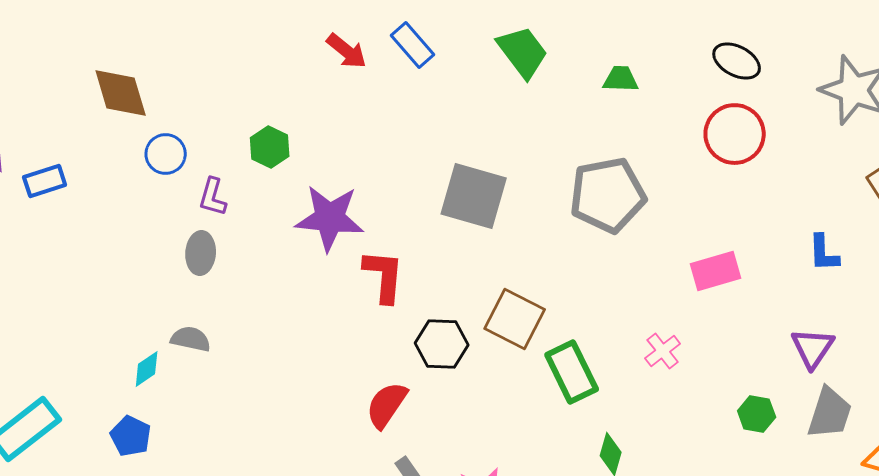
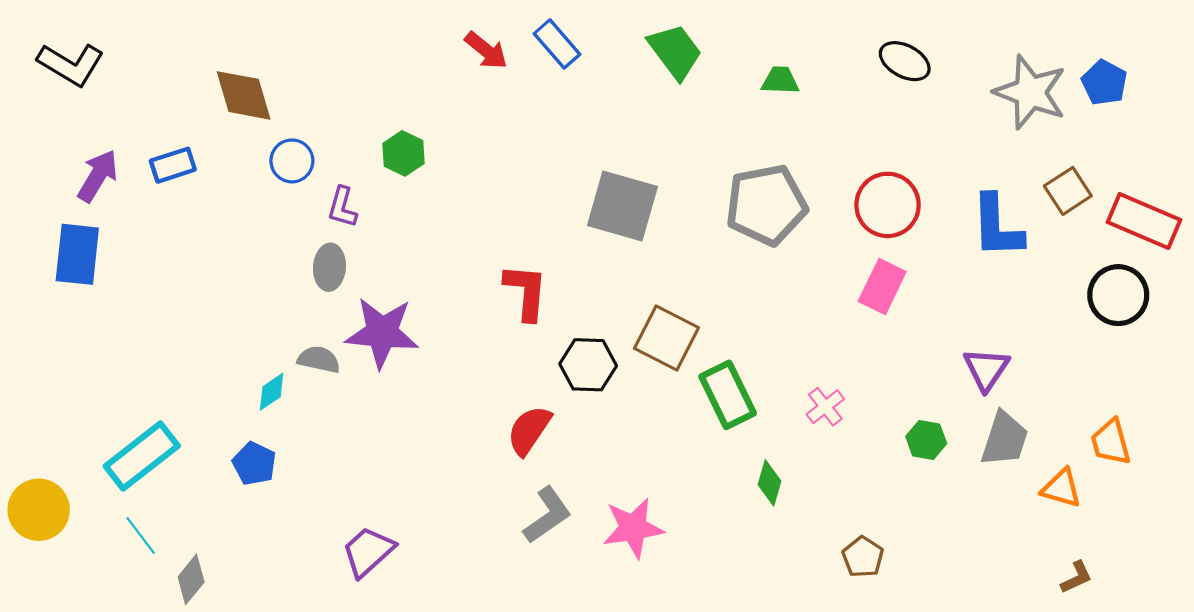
red circle: (735, 134) -> (888, 205), moved
blue rectangle: (45, 181) -> (173, 165), moved
purple star: (330, 218) -> (382, 333), moved
blue L-shape: (824, 253) -> (997, 226), moved, size x1.6
pink rectangle: (716, 271) -> (882, 286), turned -48
pink cross: (663, 351) -> (825, 407), moved

